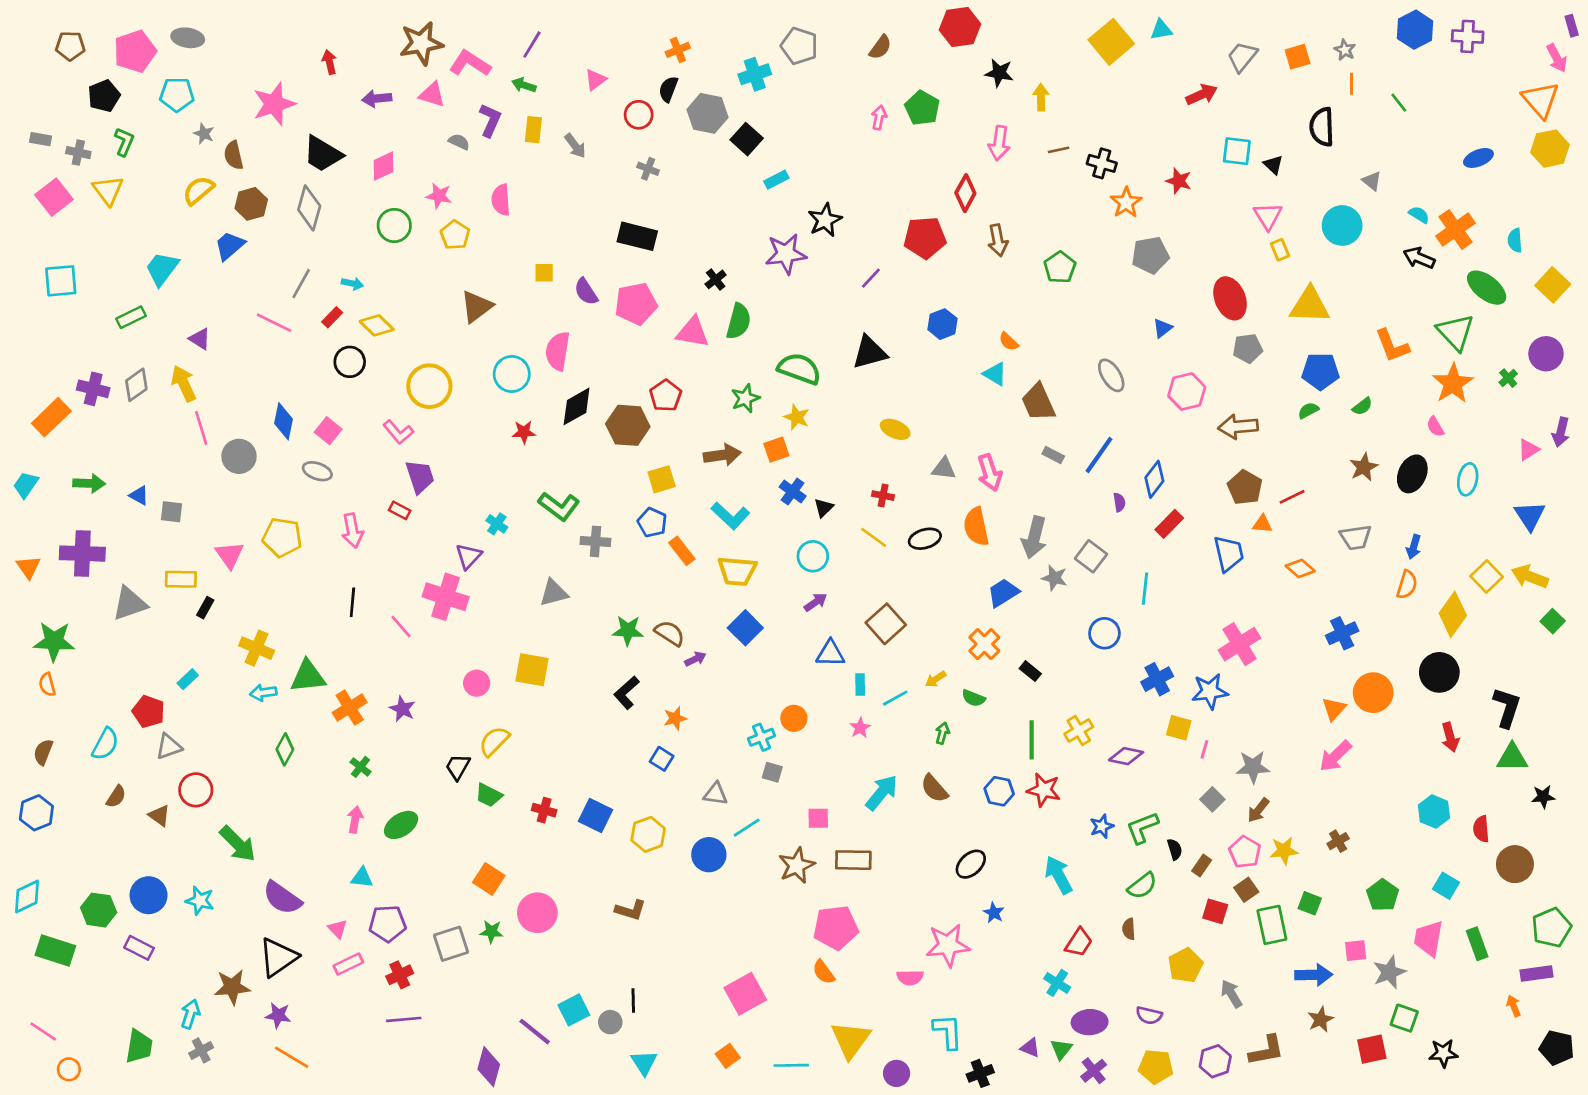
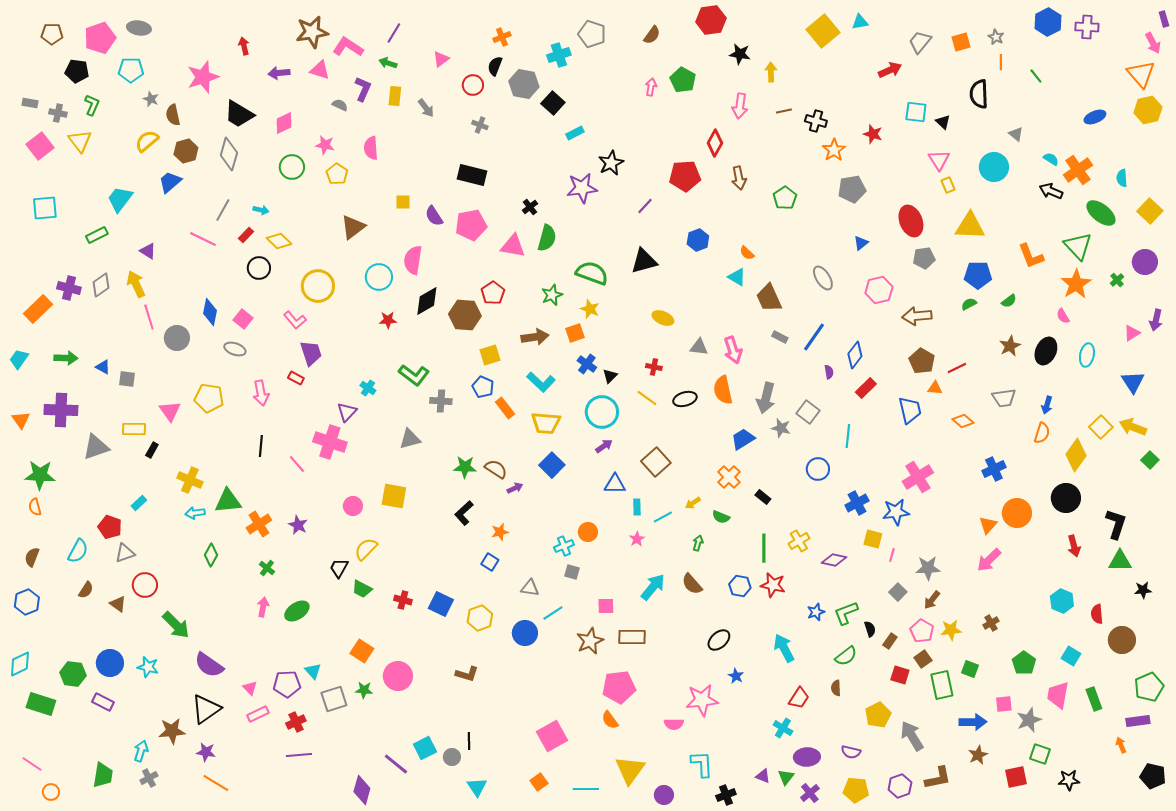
black pentagon: (104, 96) -> (77, 71), turned 30
cyan circle: (813, 556) -> (602, 412), size x1.4
cyan triangle: (362, 878) -> (313, 671), moved, turned 42
gray arrow: (1231, 994) -> (912, 736), size x1.4

